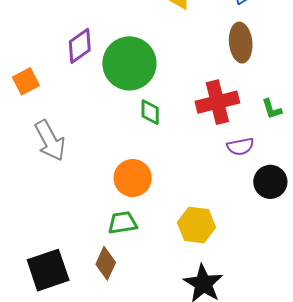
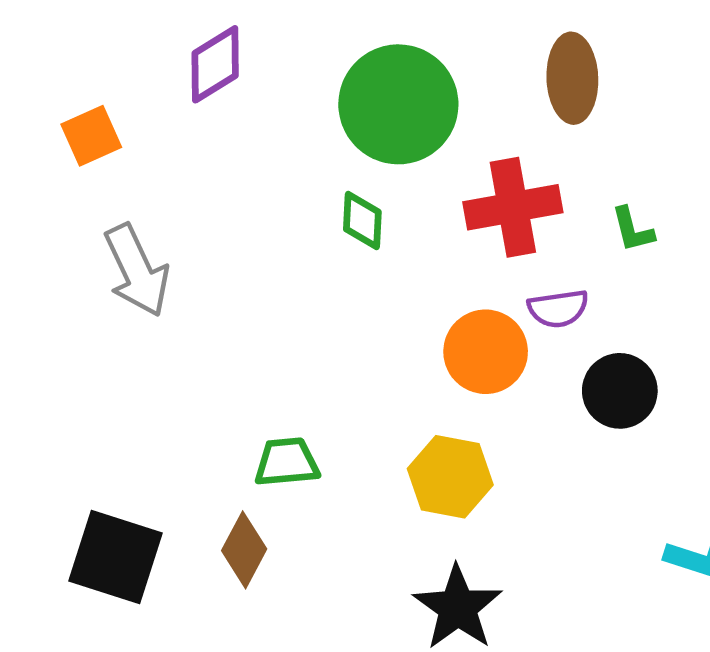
green circle: (129, 63) -> (398, 104), moved
orange circle: (133, 178) -> (486, 352), moved
black square: (48, 270) -> (115, 557), turned 33

